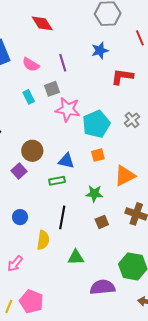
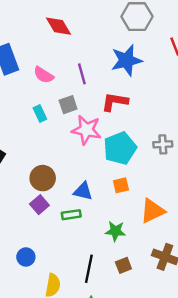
blue star: (100, 50) -> (127, 60), size x1.5
red L-shape: (122, 77) -> (115, 102), moved
gray cross: (132, 120) -> (163, 144), turned 35
purple square: (19, 171) -> (39, 205), moved
black line: (62, 217) -> (89, 269), moved

